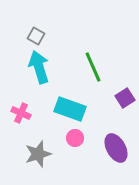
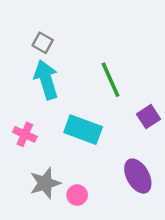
pink circle: (75, 138) -> (77, 195), moved

